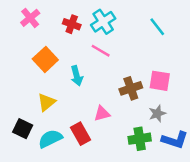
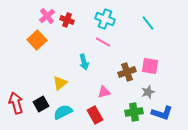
cyan cross: (103, 22) -> (105, 19), turned -36
red cross: (72, 24) -> (67, 20), moved
orange square: (45, 59) -> (37, 40), moved
black square: (23, 129) -> (41, 104), turned 35
red rectangle: (80, 134) -> (95, 115), moved

